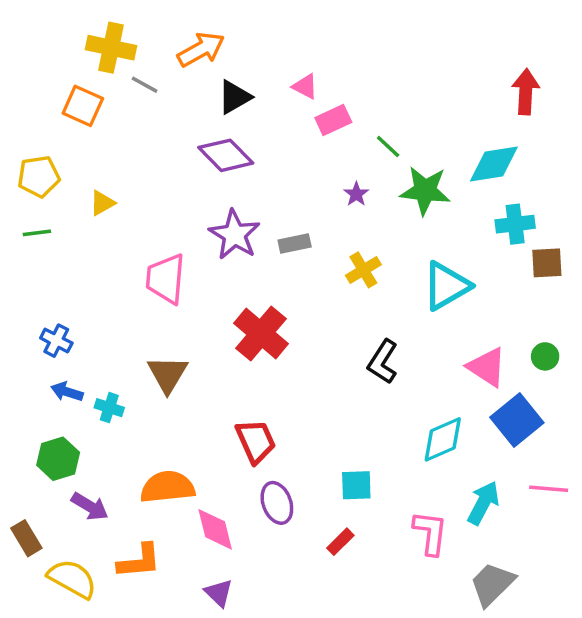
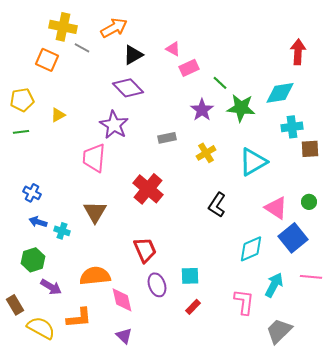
purple star: (356, 194) -> (202, 110), size x1.6
purple star: (235, 235) -> (114, 125), moved
cyan square: (356, 485) -> (190, 276), moved

